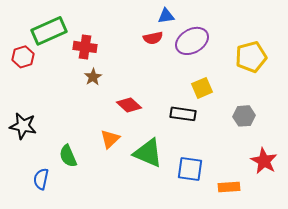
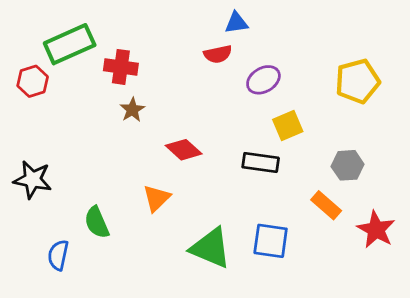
purple ellipse: (192, 41) -> (263, 80), moved, size x0.7
green triangle: (148, 153) -> (211, 248), moved
orange rectangle: (229, 187) -> (326, 205), moved, turned 45

